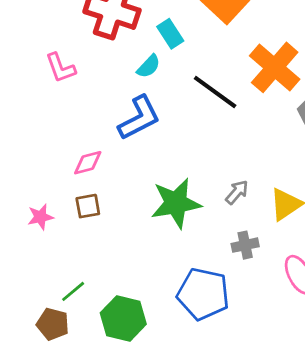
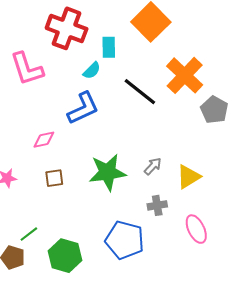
cyan rectangle: (170, 34) -> (109, 47), turned 30
pink L-shape: (60, 68) -> (27, 69), size x1.5
brown square: (88, 206) -> (54, 178), moved

